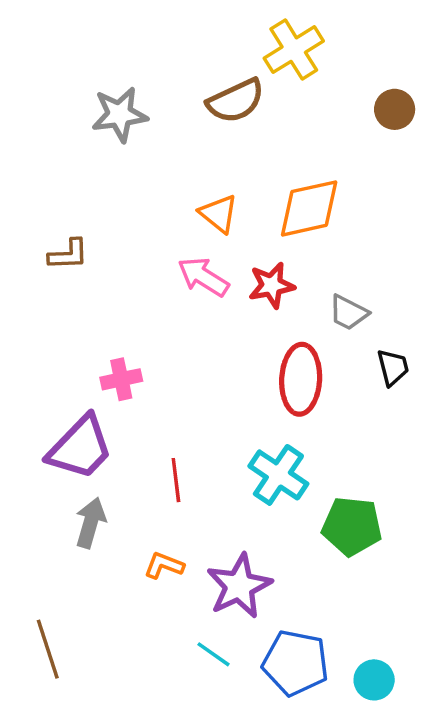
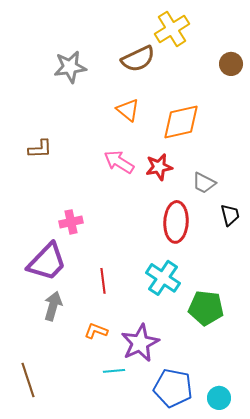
orange triangle: (219, 214) -> (128, 110), moved
cyan line: (214, 654) -> (114, 371), moved, turned -40

